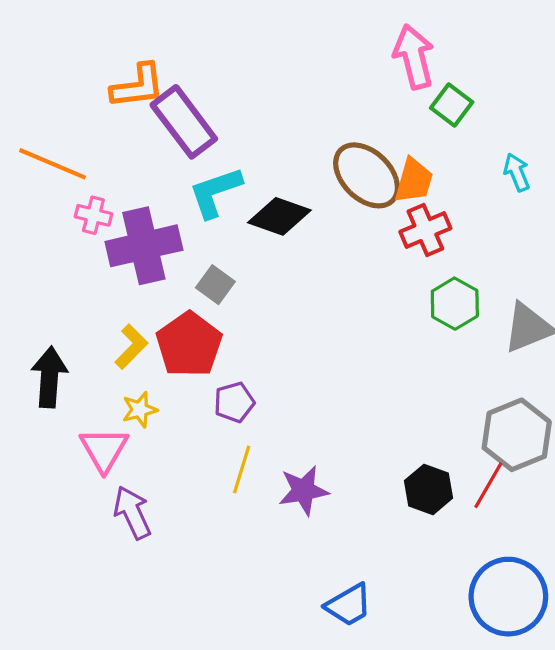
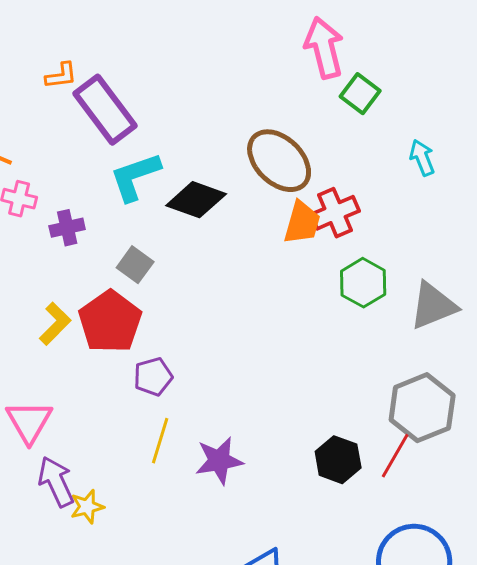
orange L-shape: (138, 86) -> (61, 76), size x0.6
orange trapezoid: (414, 181) -> (302, 223), moved
purple cross: (144, 246) -> (67, 228), size x0.5
yellow star: (140, 410) -> (87, 507), moved

